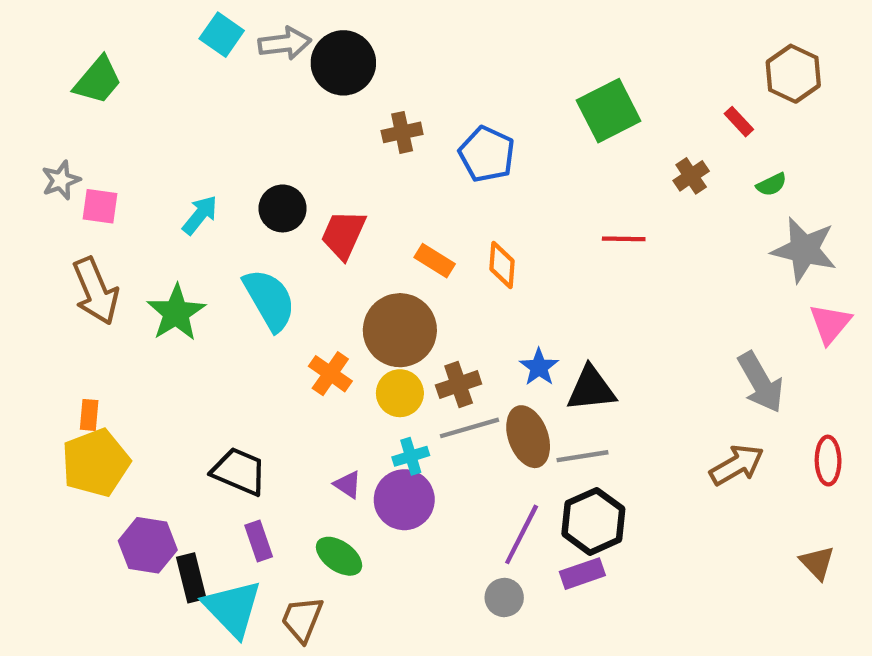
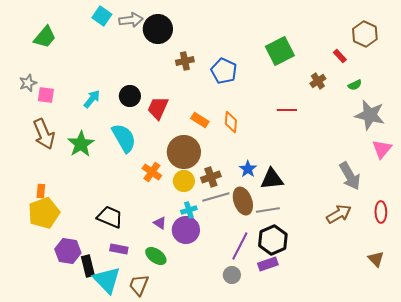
purple rectangle: (259, 541) -> (119, 249), turned -60

